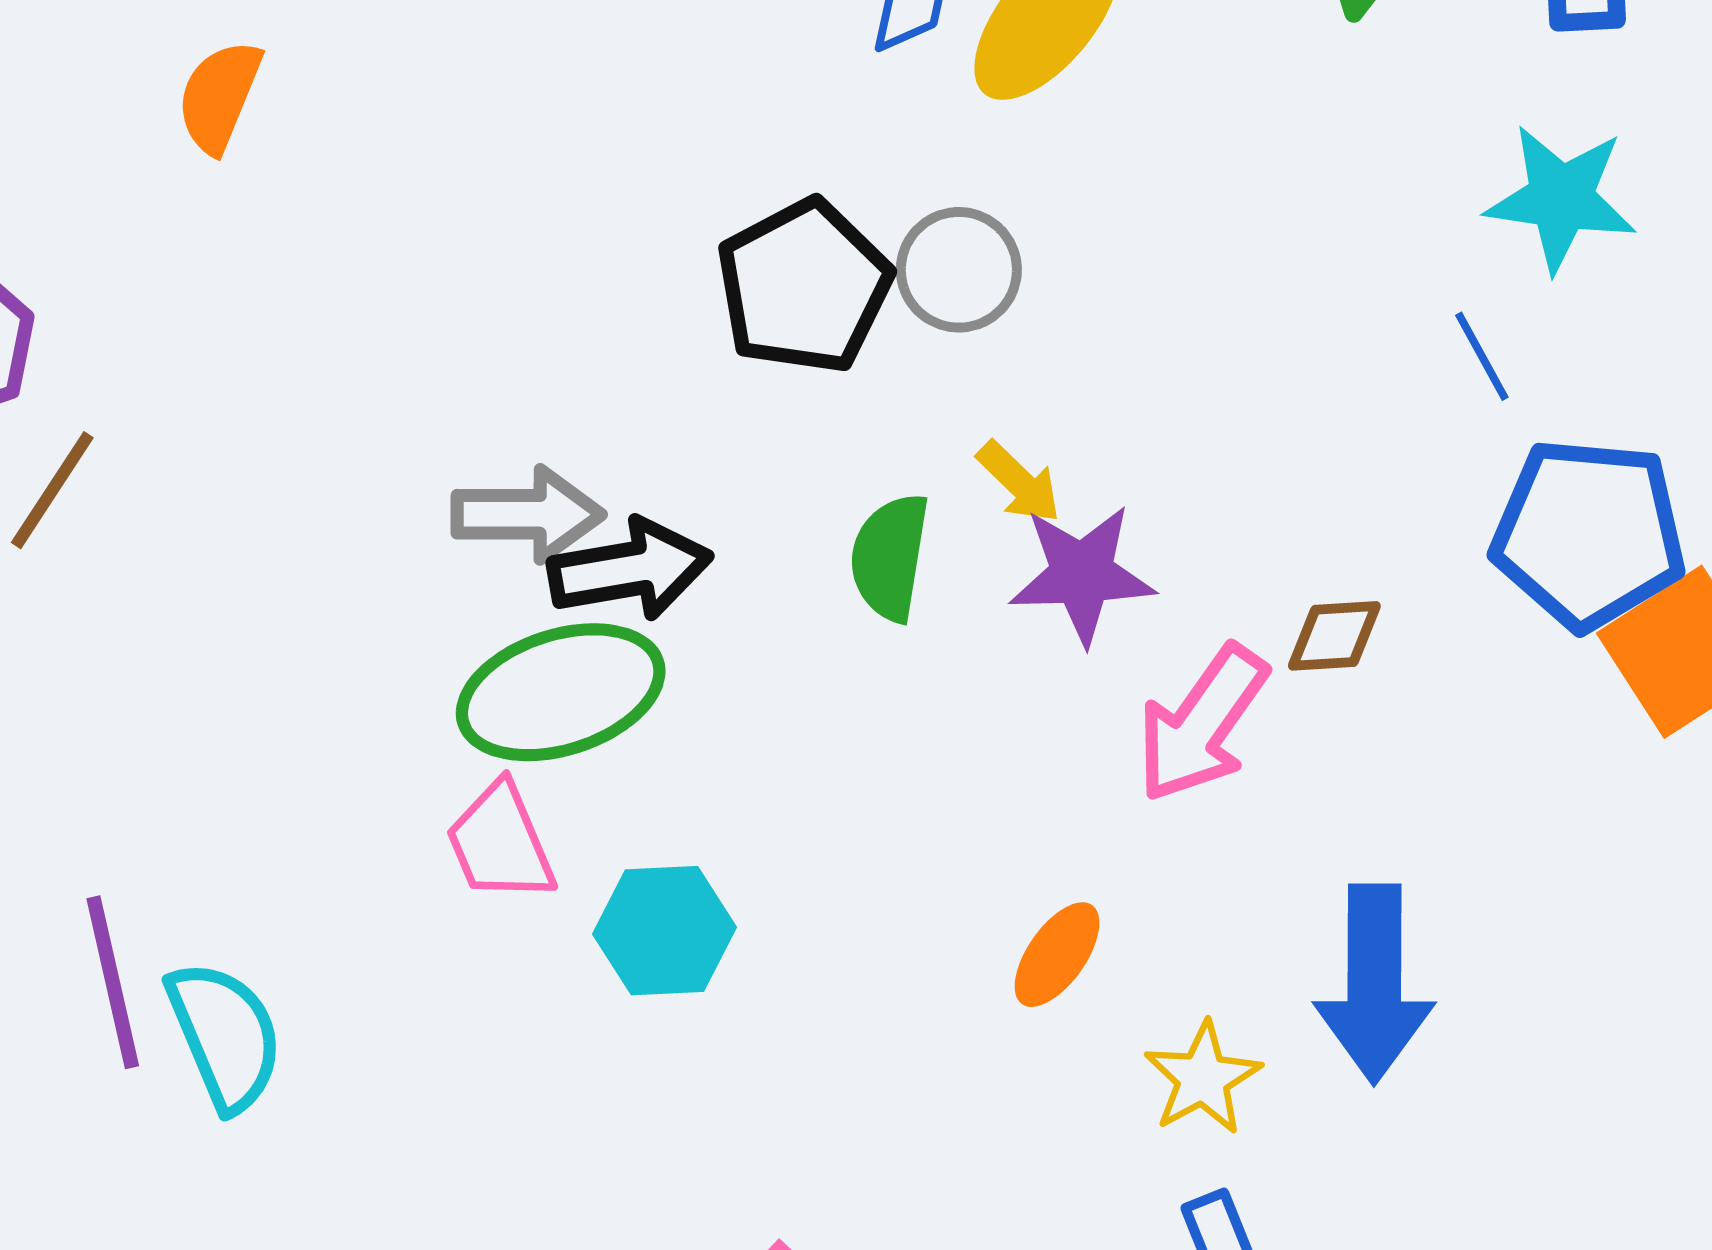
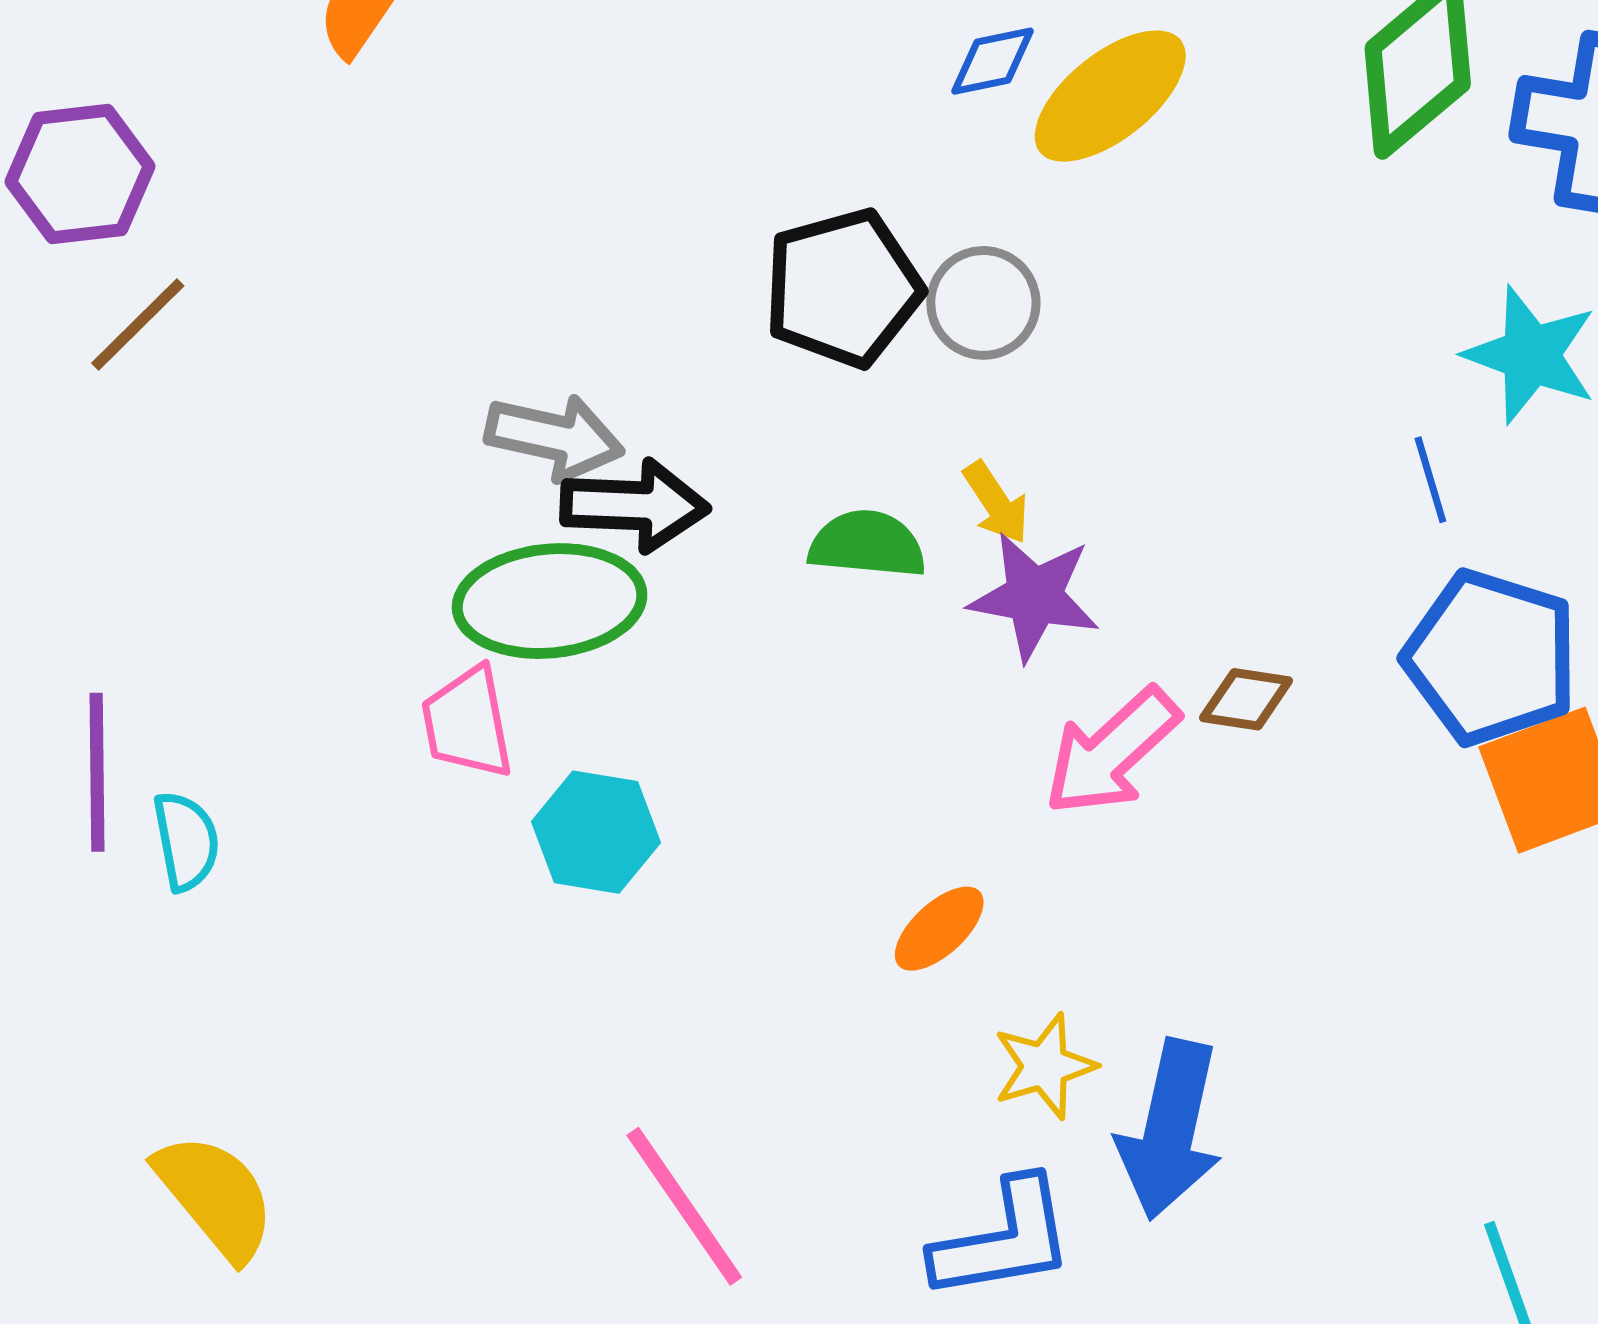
green semicircle: (890, 557) -> (867, 544), turned 74
blue arrow: (1374, 984) -> (1170, 1129), moved
cyan semicircle: (225, 1036) -> (186, 841), size x0.7

